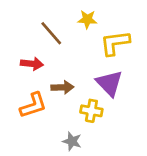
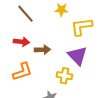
brown line: (51, 33) -> (25, 14), moved
brown arrow: (62, 87) -> (42, 50), moved

